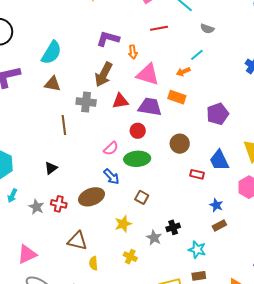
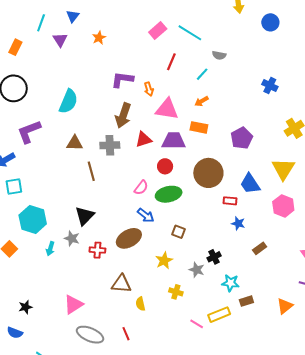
red line: (159, 28) -> (171, 62), turned -48
cyan line: (197, 55) -> (202, 74), moved
brown triangle: (53, 84) -> (75, 143), moved
brown circle: (180, 144) -> (208, 173), size x1.5
black triangle: (51, 168) -> (85, 216), size x1.5
blue star: (216, 205) -> (238, 223), moved
gray star: (36, 207) -> (72, 238), moved
cyan star: (197, 250) -> (230, 283), moved

